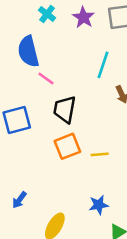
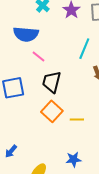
blue semicircle: (28, 51) -> (26, 34), turned -75
orange square: (67, 146) -> (52, 111), turned -30

